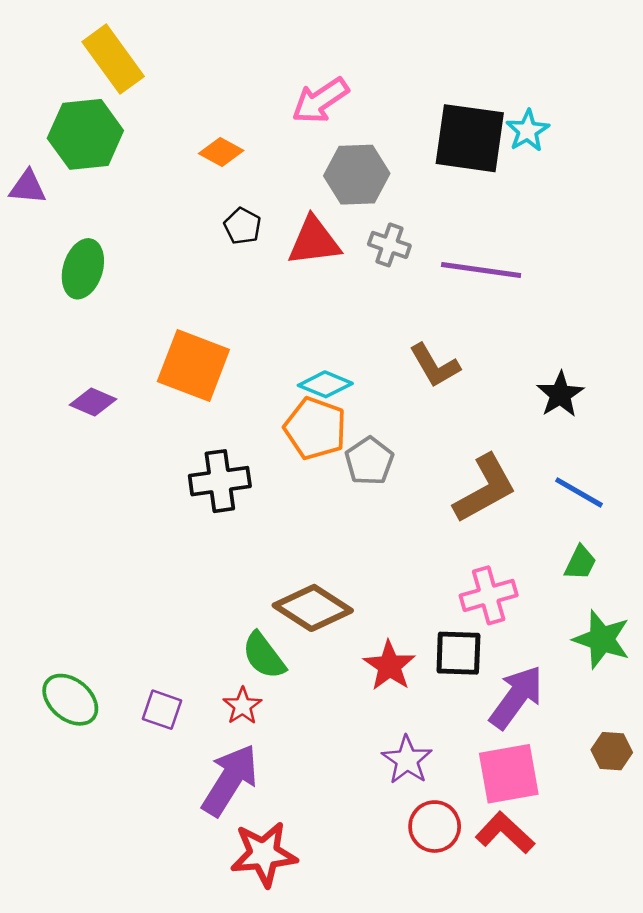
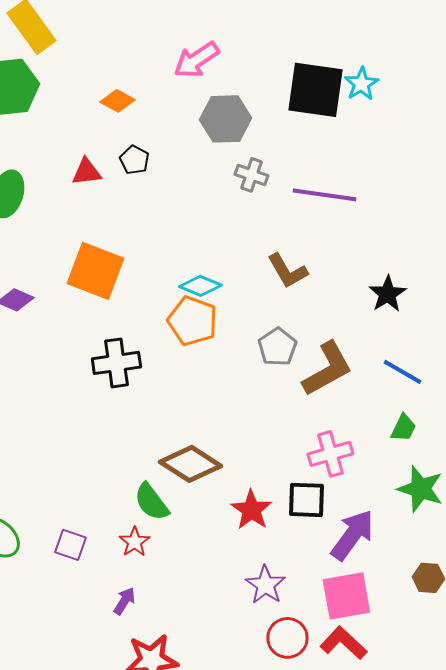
red triangle: (314, 241) -> (86, 172), moved, size x0.7
gray pentagon: (369, 461) -> (277, 347), moved
purple arrow: (230, 780) -> (124, 601), size x0.5

